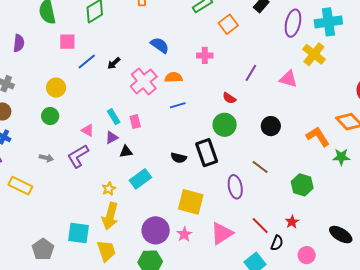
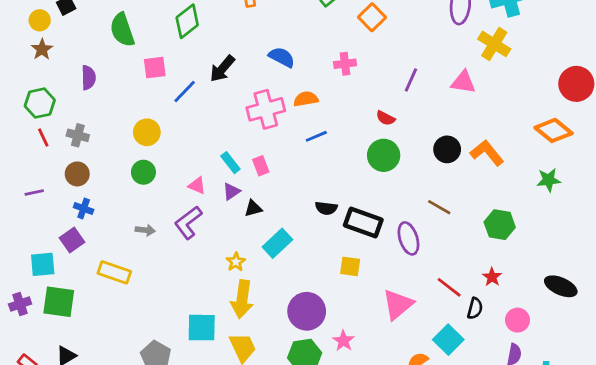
black arrow: (114, 63) -> (222, 69), moved, size x1.5
pink cross: (144, 81) -> (266, 109), turned 32
orange L-shape: (318, 137) -> (487, 153), moved
black rectangle: (207, 153) -> (363, 223), moved, turned -44
yellow square: (191, 202) -> (350, 266), size x0.6
pink star: (184, 234) -> (343, 341), moved

